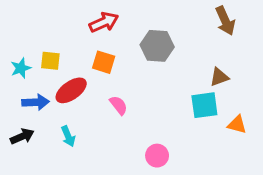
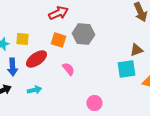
gray hexagon: (157, 46) -> (83, 34), moved
blue arrow: (36, 102) -> (12, 67), turned 90
cyan arrow: (68, 136) -> (34, 90), turned -80

